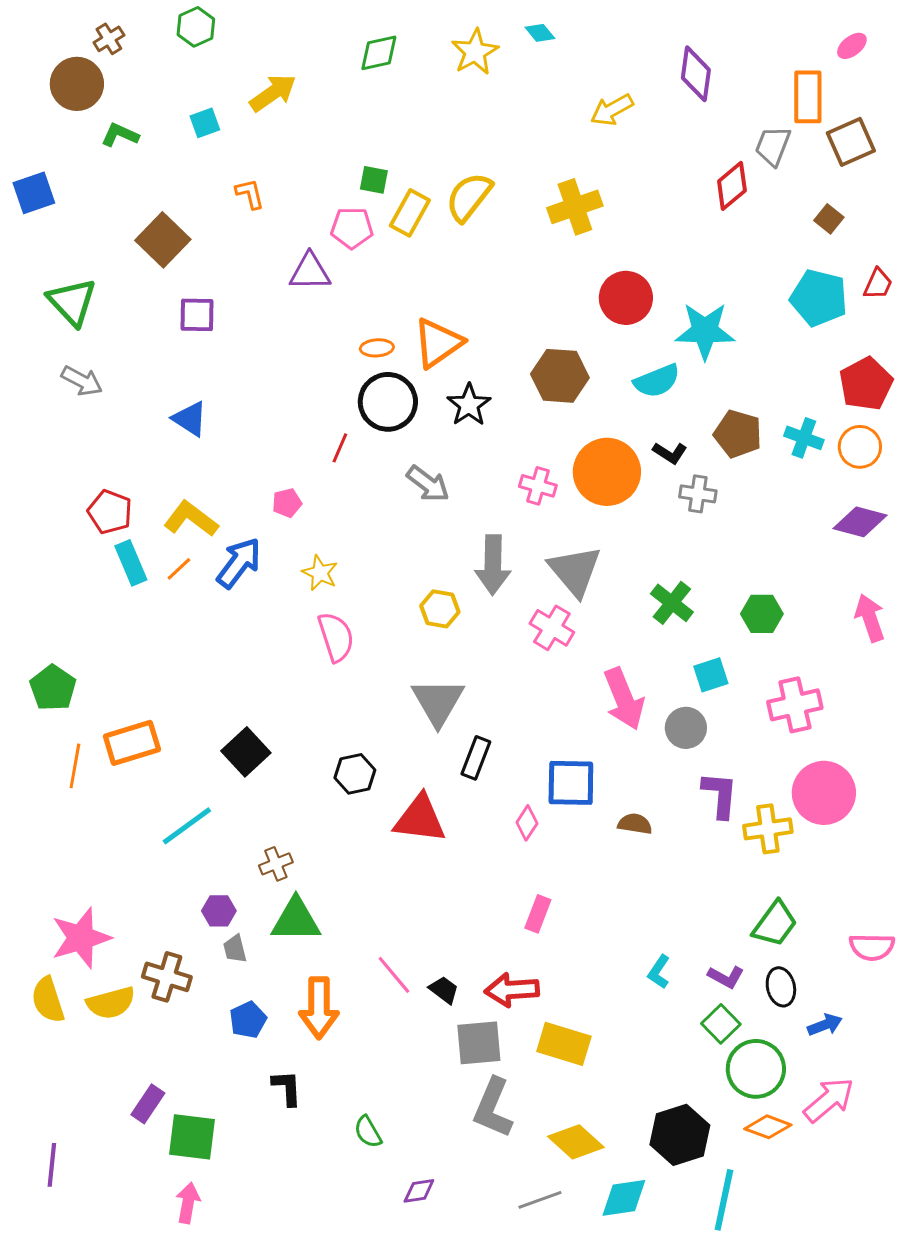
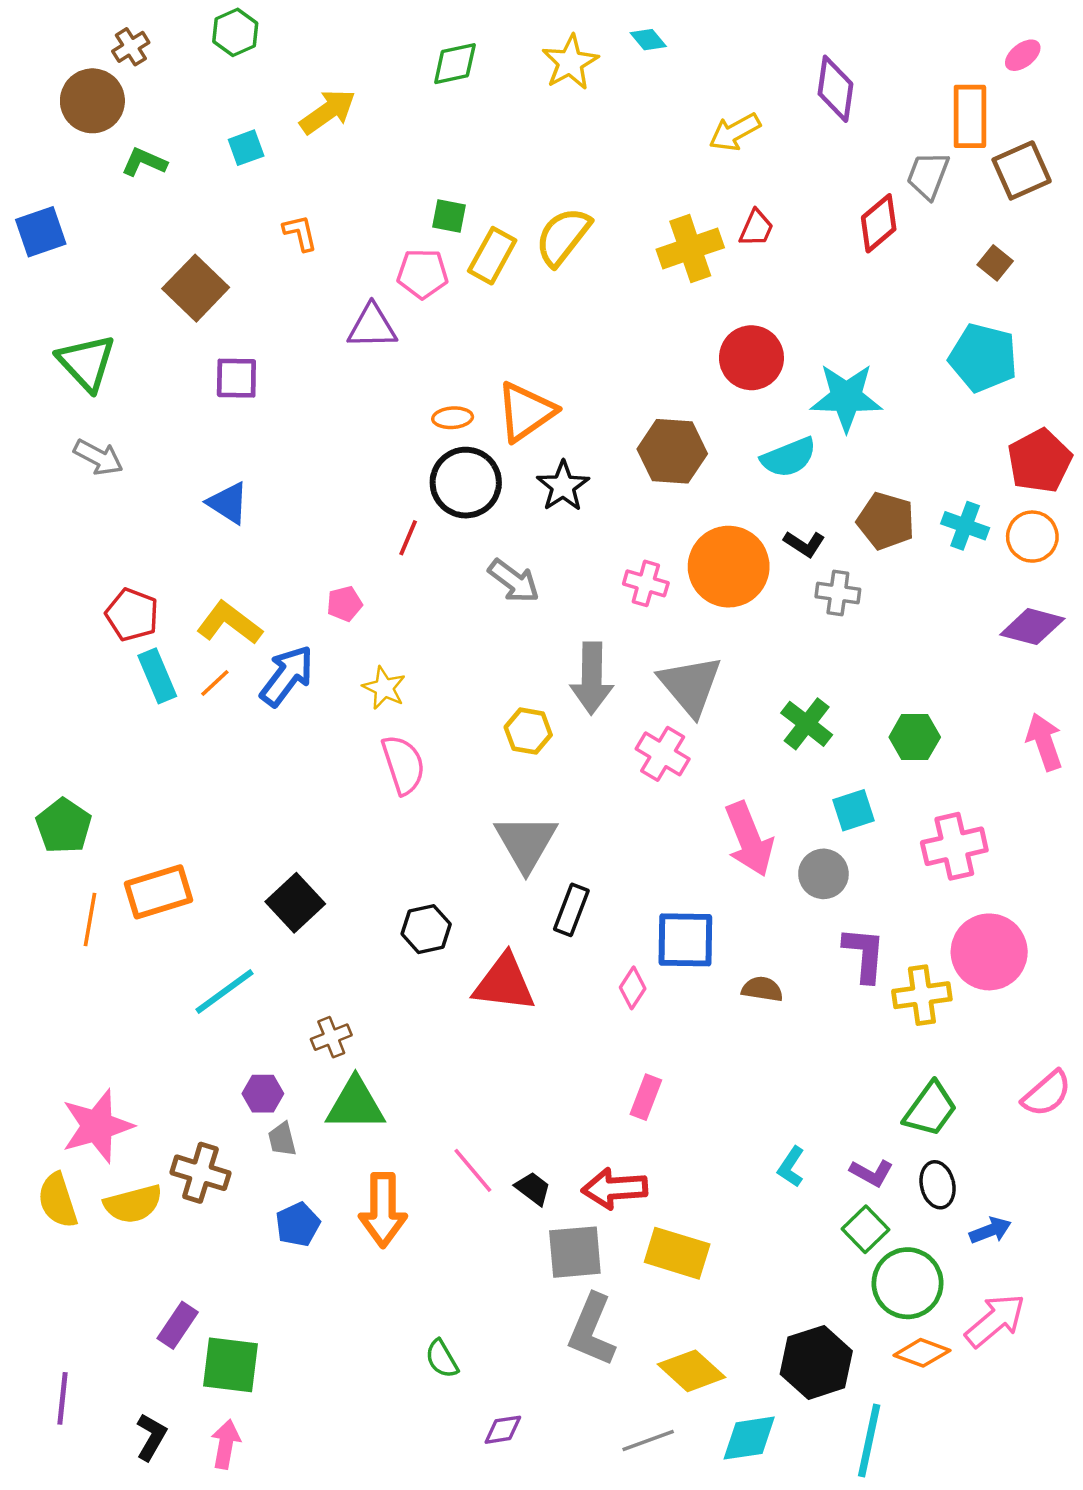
red trapezoid: (878, 284) -> (756, 228), moved
pink semicircle: (872, 947) -> (1047, 1094), moved, turned -42
black L-shape: (287, 1088) -> (151, 1437), moved, turned 33

